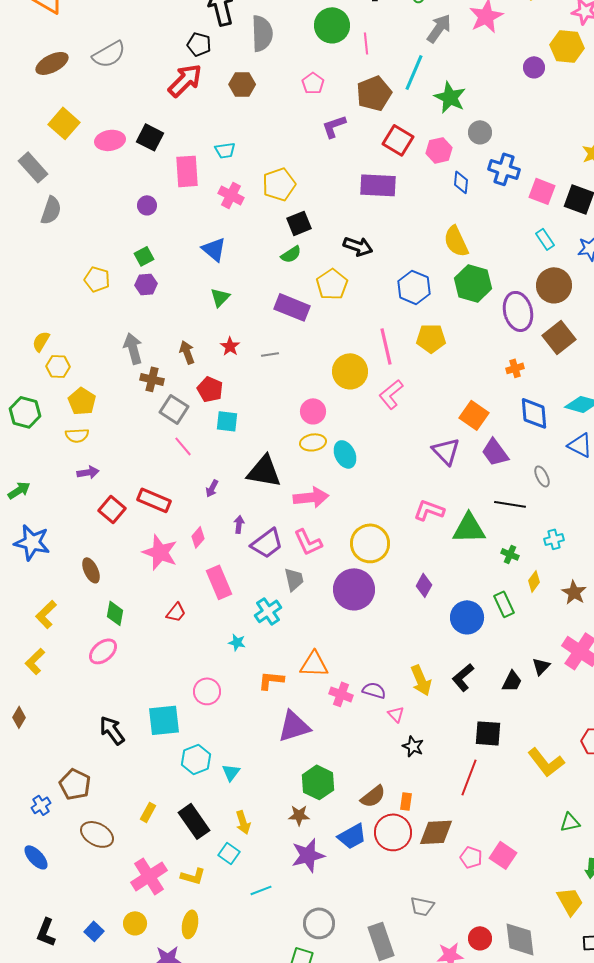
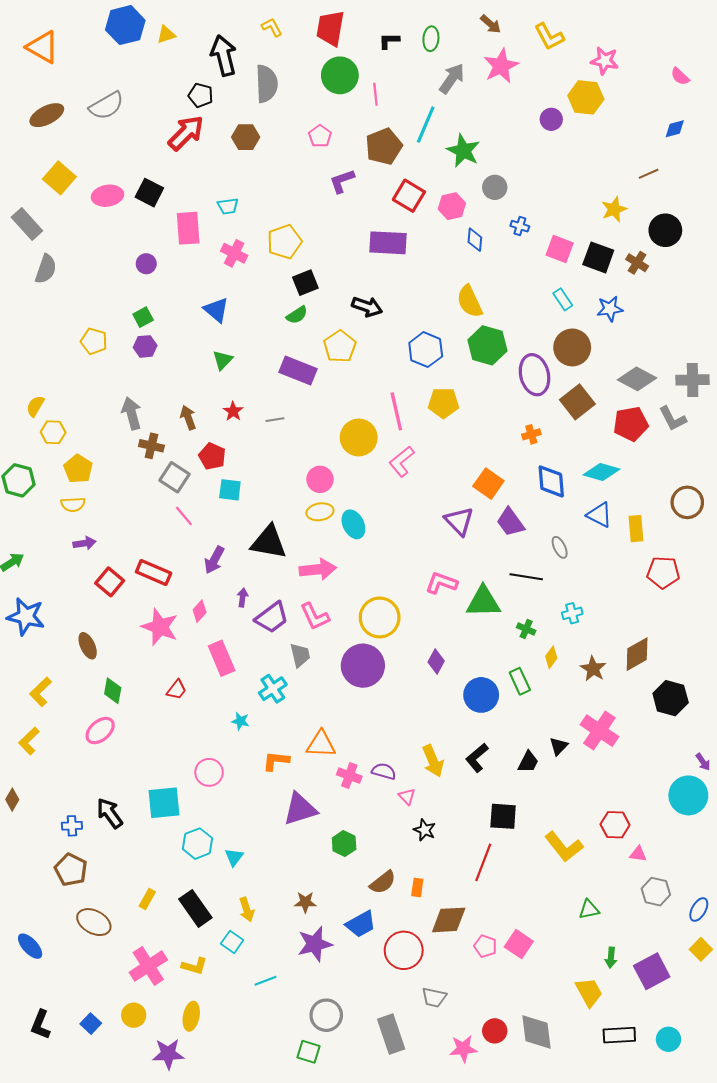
blue cross: (504, 169) -> (520, 226), size x0.6
purple arrow: (212, 488) -> (214, 560), size x1.5
green hexagon: (318, 782) -> (344, 844), moved, size x0.7
blue cross: (41, 805) -> (72, 826), moved, turned 30
red circle: (393, 832) -> (404, 950), moved

